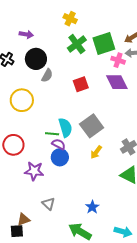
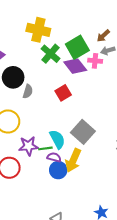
yellow cross: (70, 19) -> (38, 30), size x1.6
purple diamond: (117, 82) -> (75, 66), moved
yellow arrow: (96, 152) -> (73, 160), moved, size x1.6
purple star: (34, 171) -> (28, 146), moved

